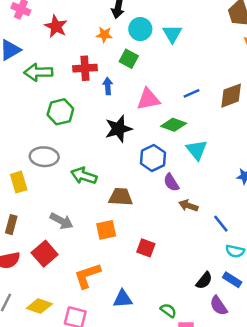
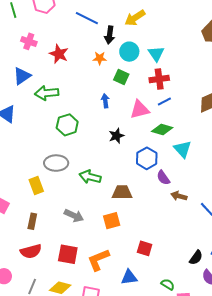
red cross: (85, 68) -> (159, 79), moved
blue line: (191, 93) -> (164, 102), moved
black star: (118, 129) -> (116, 136), size x0.7
red square: (146, 248) -> (145, 248), moved
red square: (45, 254) -> (68, 254), moved, turned -35

